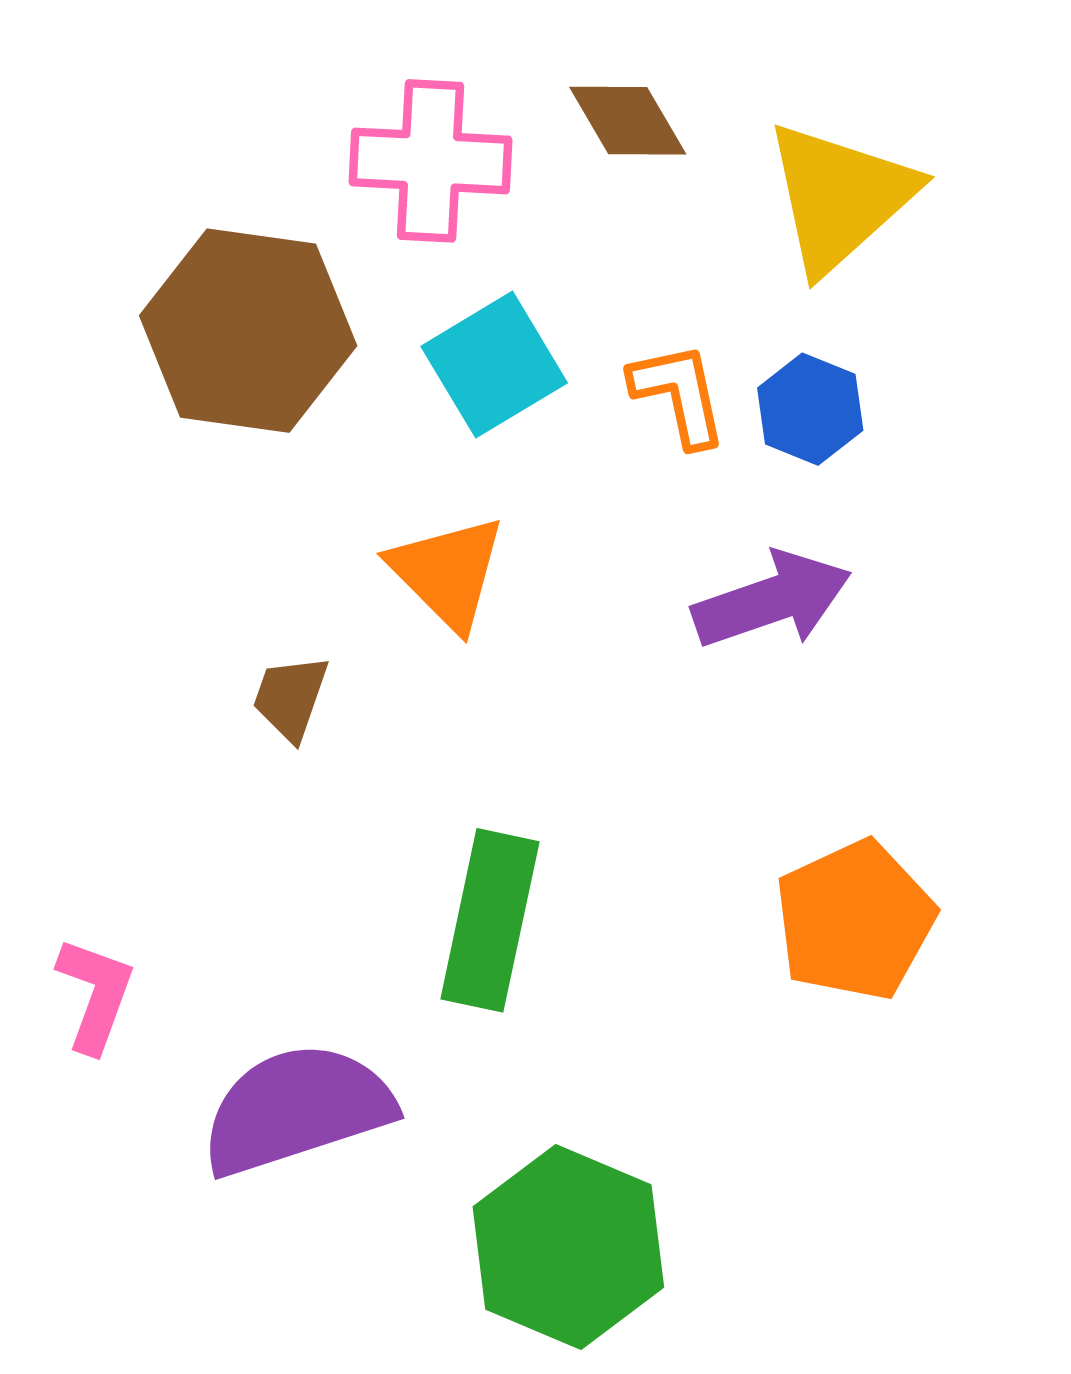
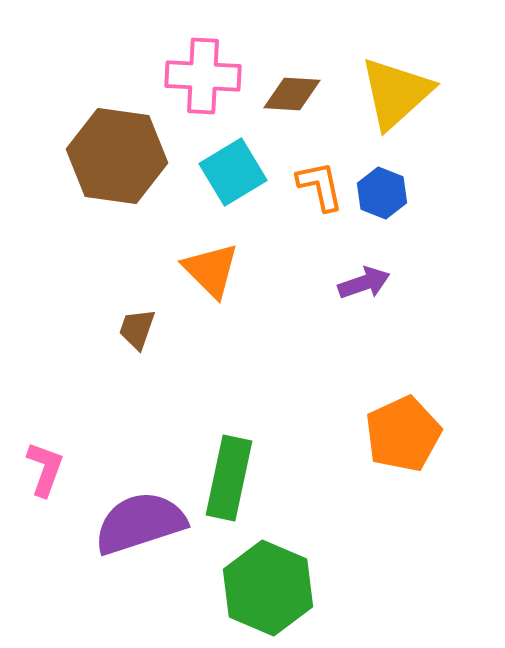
brown diamond: (628, 121) -> (292, 94), moved, turned -56
purple arrow: (772, 600) -> (364, 283), size x0.7
green rectangle: (490, 920) -> (229, 478), moved

